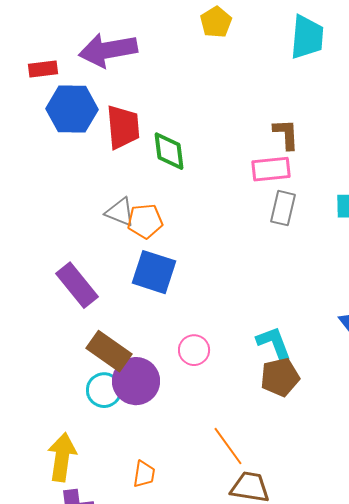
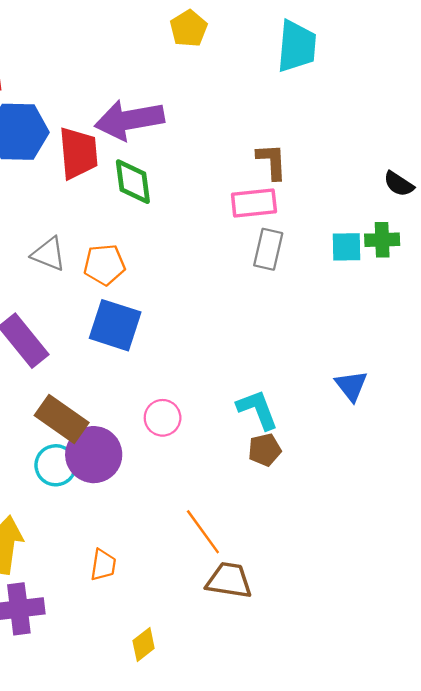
purple arrow: (108, 50) -> (129, 120), moved
gray triangle: (120, 212) -> (49, 254), moved
brown pentagon: (280, 377) -> (265, 450), size x0.7

